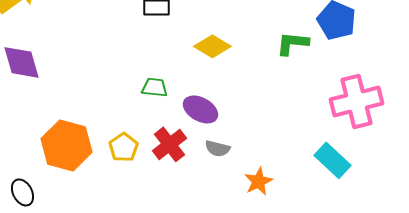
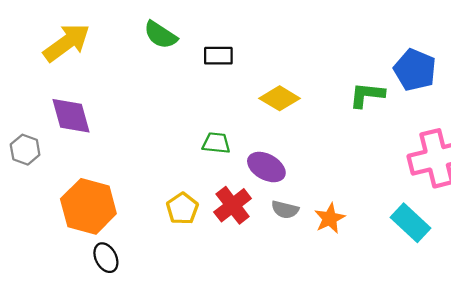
orange hexagon: (66, 145) -> (88, 206), moved
orange star: (258, 181) -> (330, 218), moved
black ellipse: (22, 192) -> (106, 258), moved

